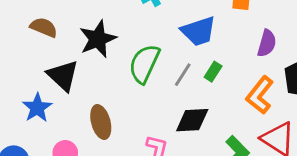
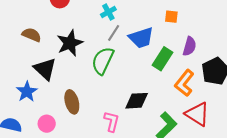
green rectangle: (213, 72) -> (163, 59), moved, size x1.6
gray line: (183, 75) -> (114, 33), moved

